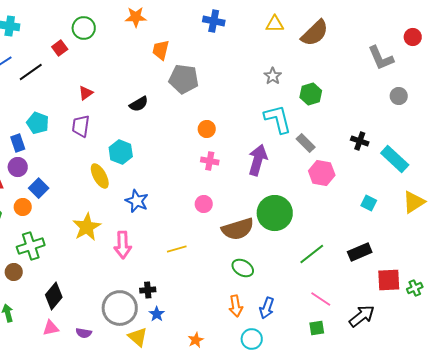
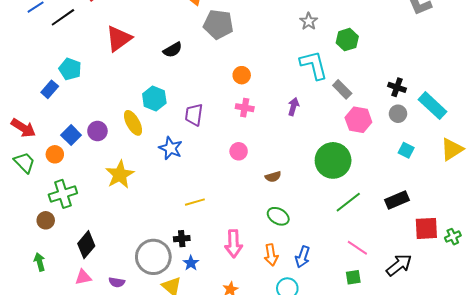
red triangle: (86, 93) -> (119, 39), size x1.8
gray circle: (399, 96) -> (398, 114), moved
purple trapezoid: (81, 126) -> (194, 115), moved
blue rectangle: (18, 143) -> (50, 89), turned 60
purple arrow: (258, 160) -> (293, 107), size x0.6
purple circle: (18, 167) -> (97, 131), moved
green circle: (275, 213) -> (333, 160), moved
brown semicircle: (238, 229) -> (273, 177), size x0.5
pink arrow: (123, 245) -> (234, 244), moved
yellow line: (177, 249) -> (195, 202), moved

